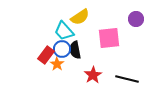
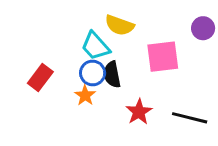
yellow semicircle: (80, 17) -> (119, 25), turned 54
red rectangle: (46, 55) -> (40, 77), moved

